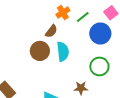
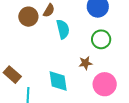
brown circle: (40, 51) -> (28, 17), moved

